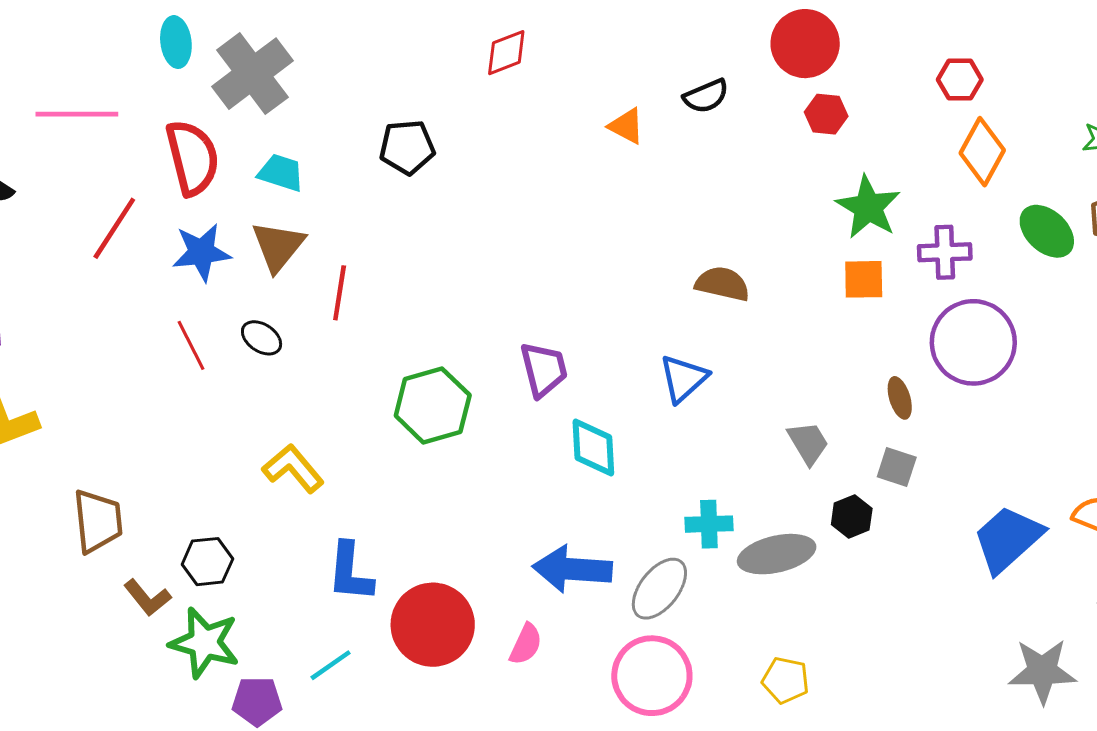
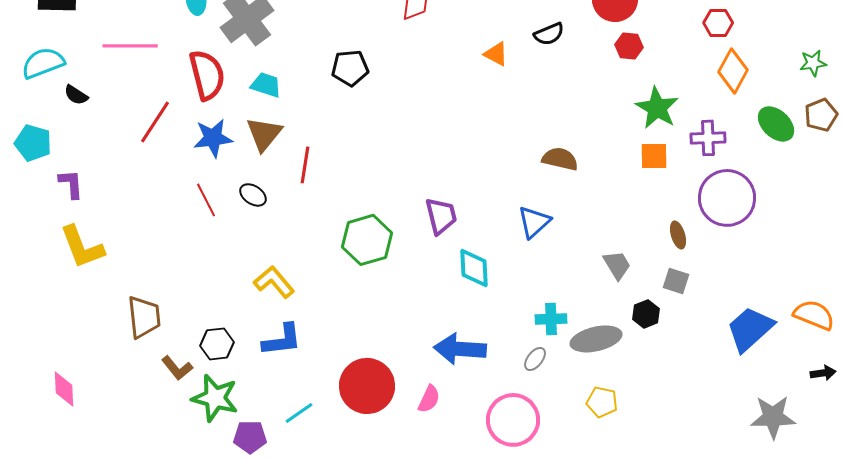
blue L-shape: (350, 572) -> (282, 340), moved, turned -102
gray ellipse: (659, 589) -> (535, 359), moved, size x0.6
yellow pentagon: (786, 680) -> (602, 402), moved

